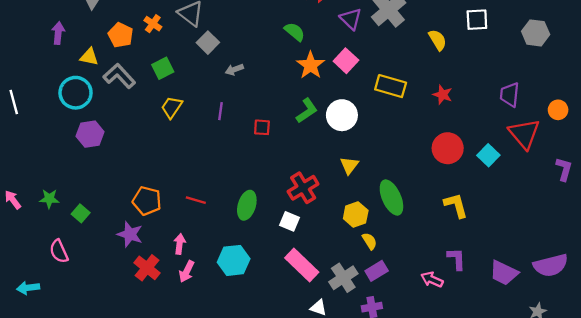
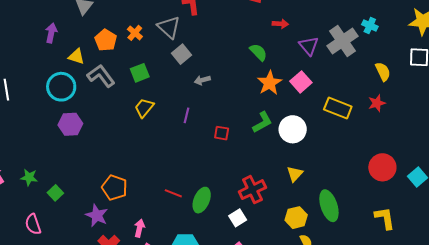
red star: (443, 95) -> (377, 103), moved, turned 30
red line: (196, 200) -> (173, 193), moved
white square: (289, 221) -> (238, 218), turned 30

